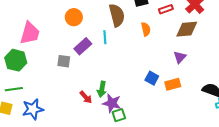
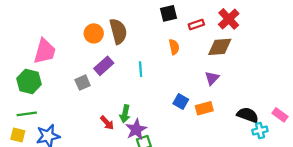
brown semicircle: (117, 15) -> (118, 31), moved
cyan line: (105, 37) -> (141, 69), moved
gray square: (64, 61) -> (83, 83), turned -32
purple star: (112, 103) -> (136, 129), turned 30

